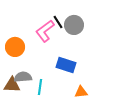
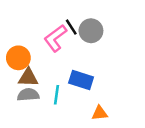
brown triangle: (12, 85) -> (28, 78), moved
cyan line: (40, 87) -> (57, 95), moved

